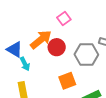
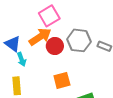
pink square: (64, 18) -> (49, 16), moved, size x1.5
gray hexagon: (86, 54) -> (79, 40), moved

